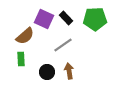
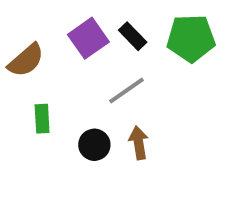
purple square: (44, 19) -> (88, 38), turned 30
brown semicircle: (25, 36) -> (26, 60), moved

